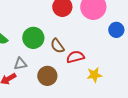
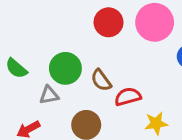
gray triangle: (20, 64) -> (49, 95), moved

